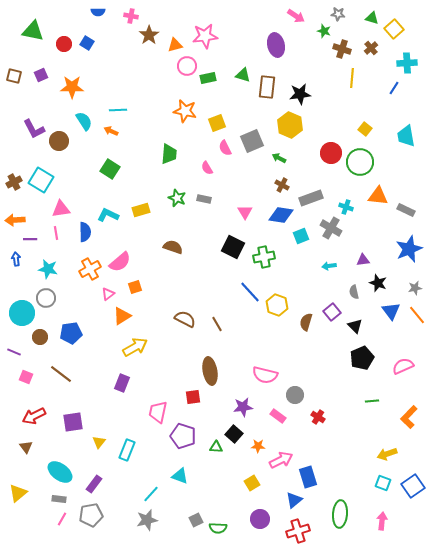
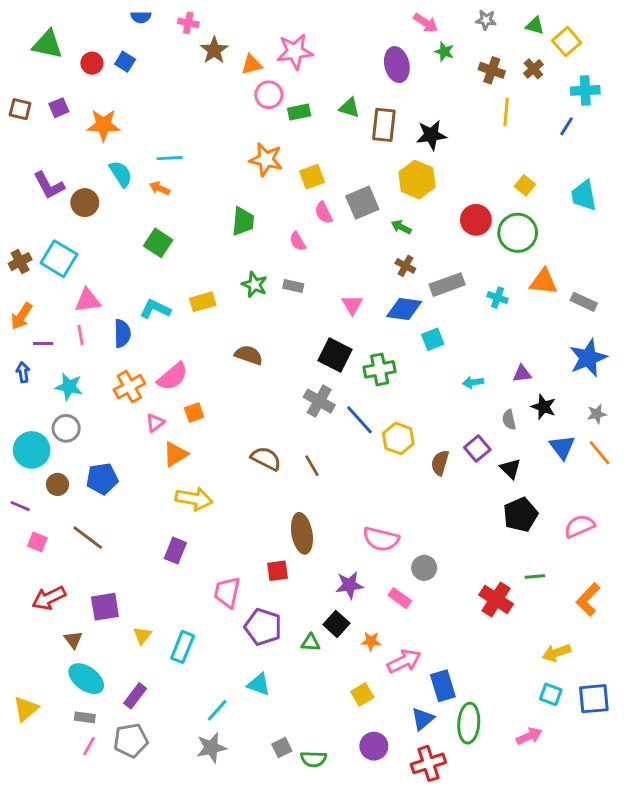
green star: (324, 31) -> (444, 52), moved
orange arrow: (15, 220) -> (22, 316), turned -54
gray cross: (331, 228) -> (319, 401), moved
yellow arrow: (135, 347) -> (194, 499), turned 40
red cross: (318, 417) -> (496, 599), moved, size x1.6
brown triangle: (26, 447) -> (73, 640), moved
blue square: (413, 486) -> (594, 699), turned 30
green ellipse: (340, 514) -> (469, 723), moved
pink arrow: (382, 521) -> (529, 736), moved, turned 60

